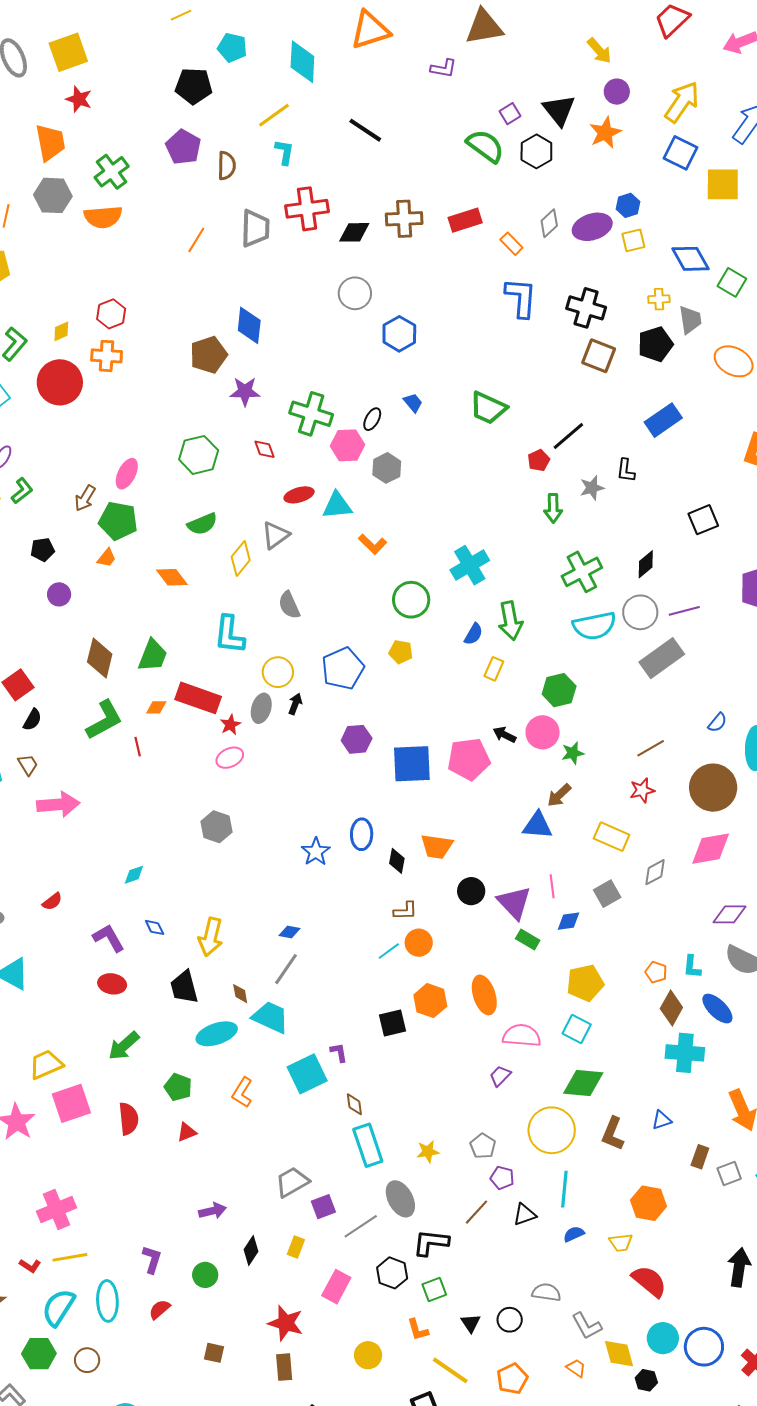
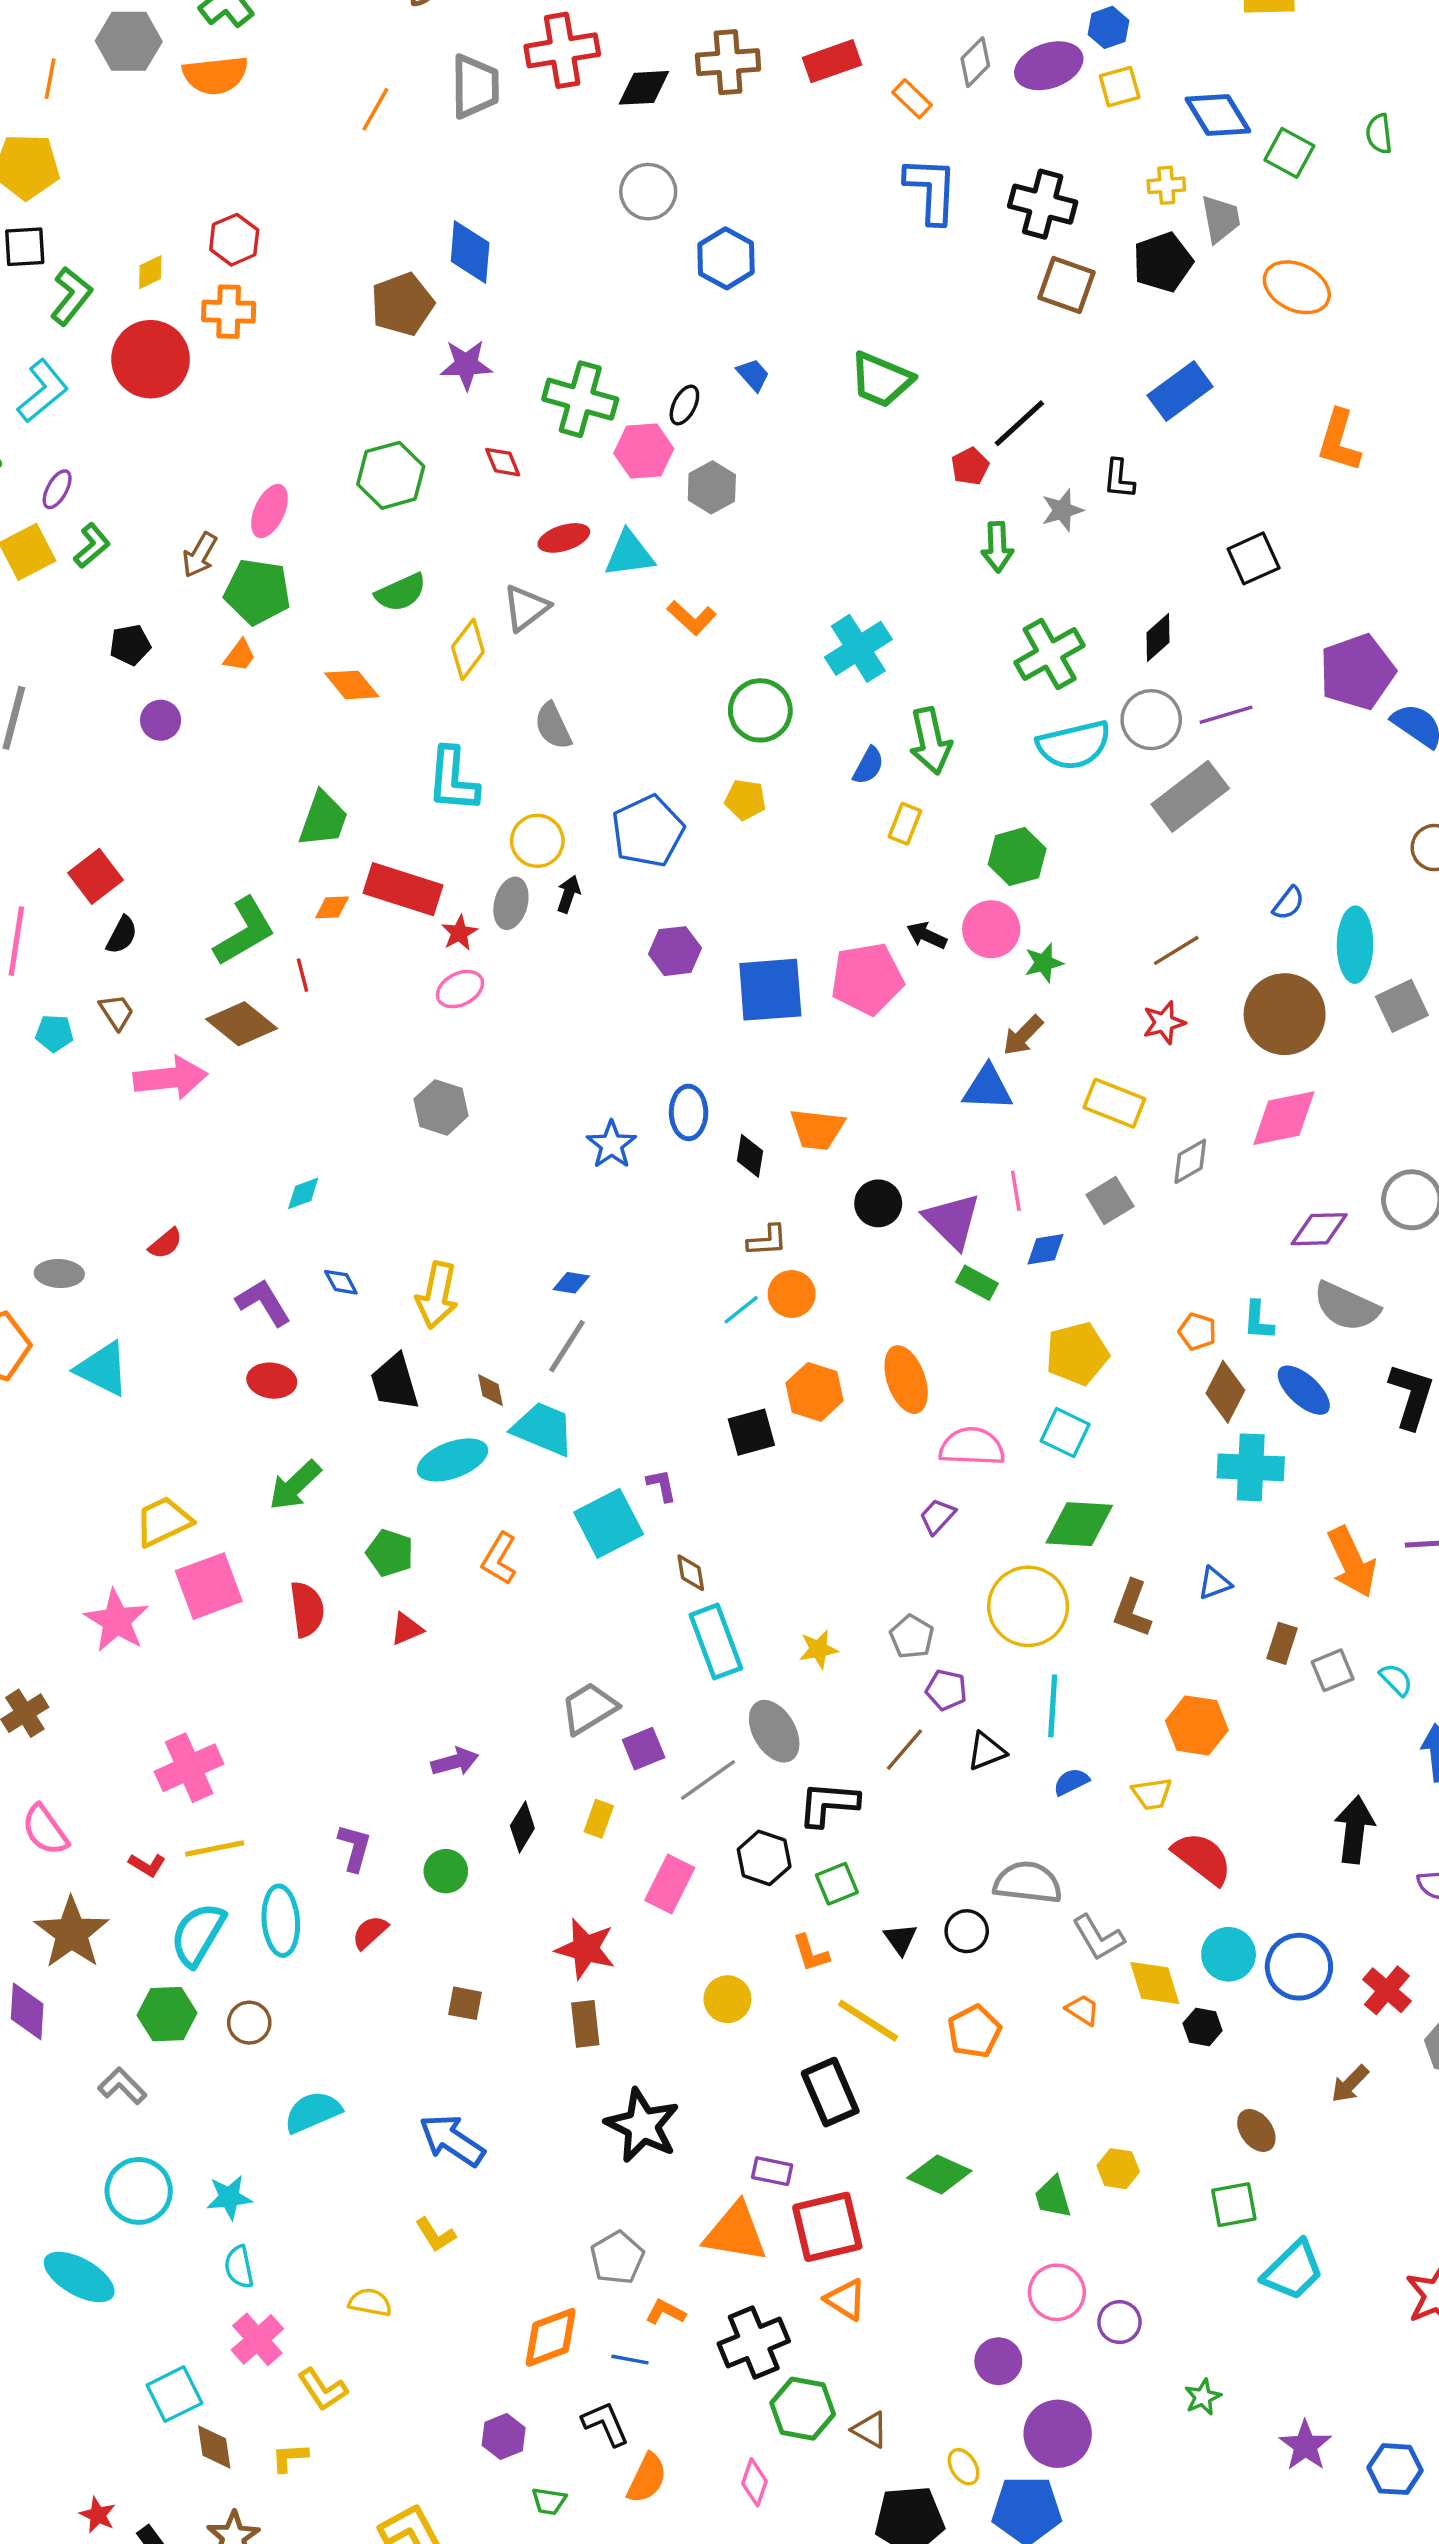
brown diamond: (100, 658) -> (241, 1024), moved, turned -63
gray semicircle: (546, 1292) -> (1028, 1883), size x1.4

